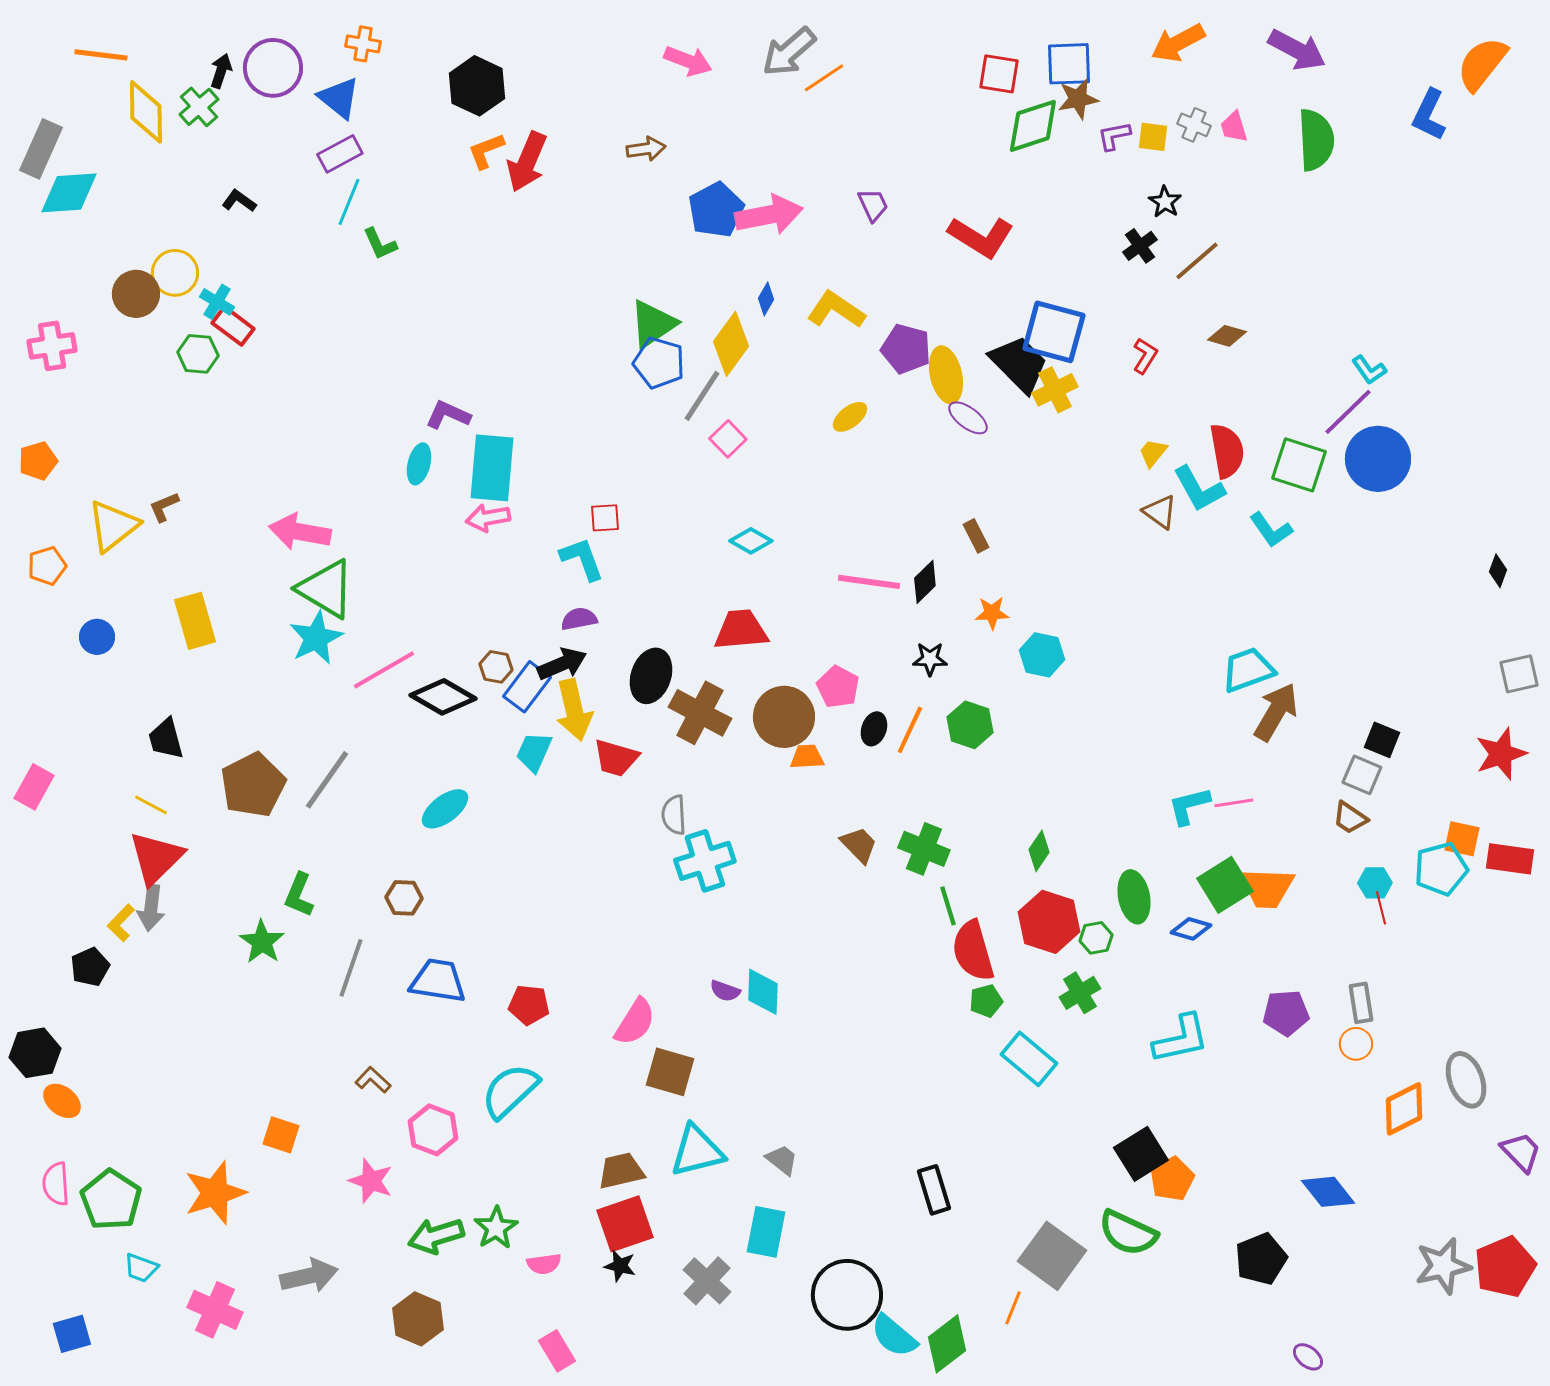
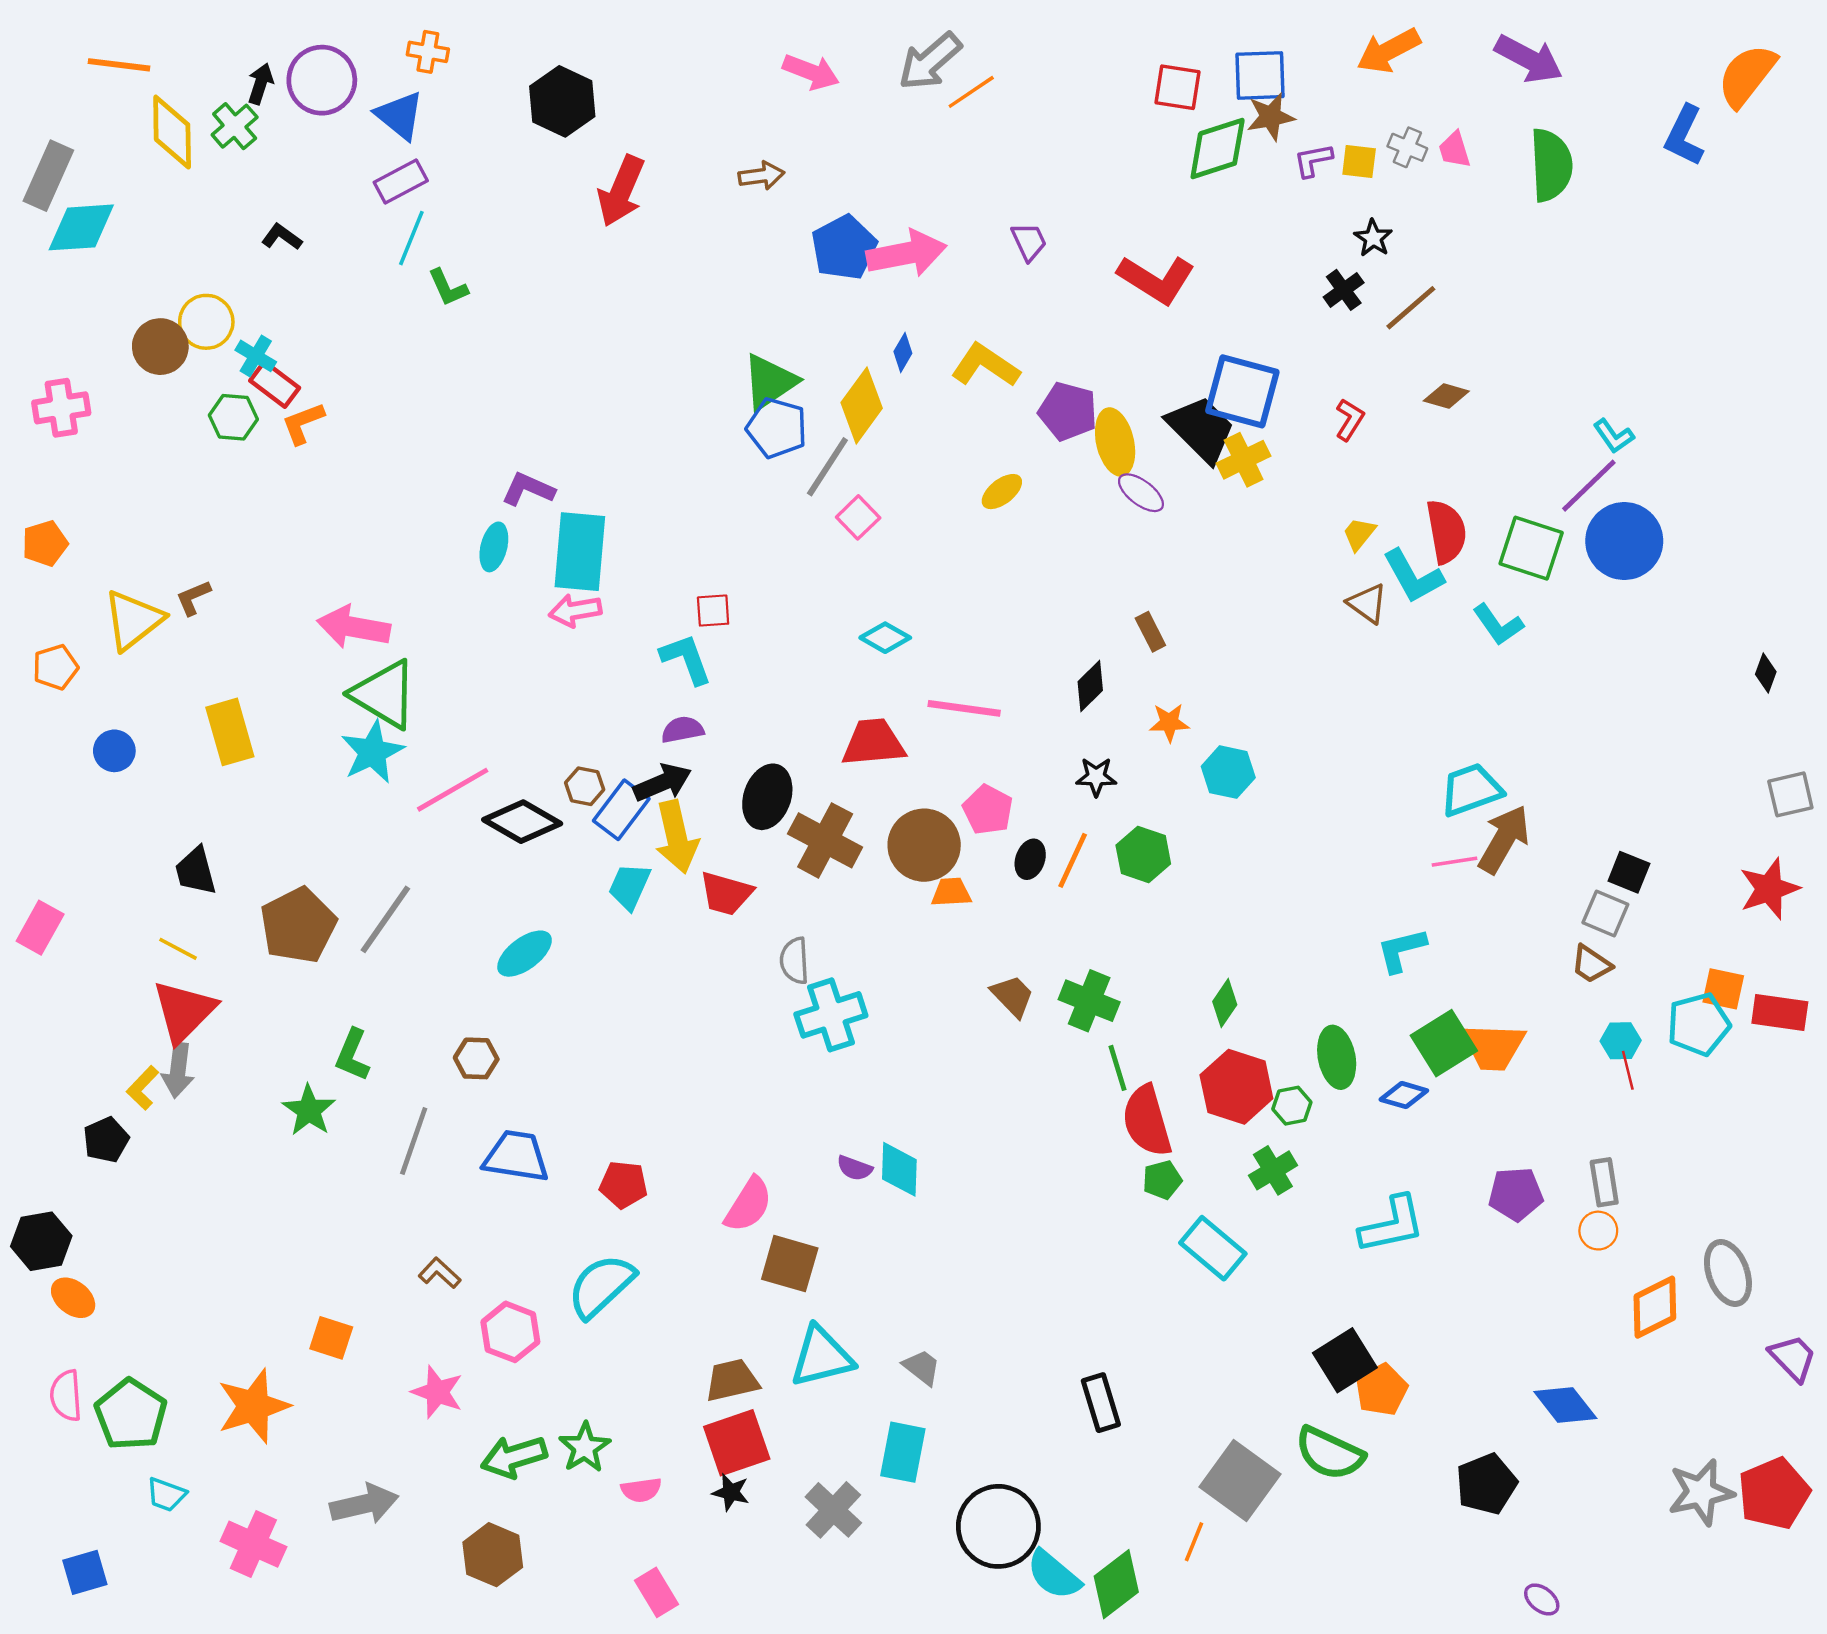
orange L-shape: (486, 151) -> (303, 423), moved
pink line: (869, 582) -> (964, 708), moved
pink line: (1234, 803) -> (1455, 862), moved

